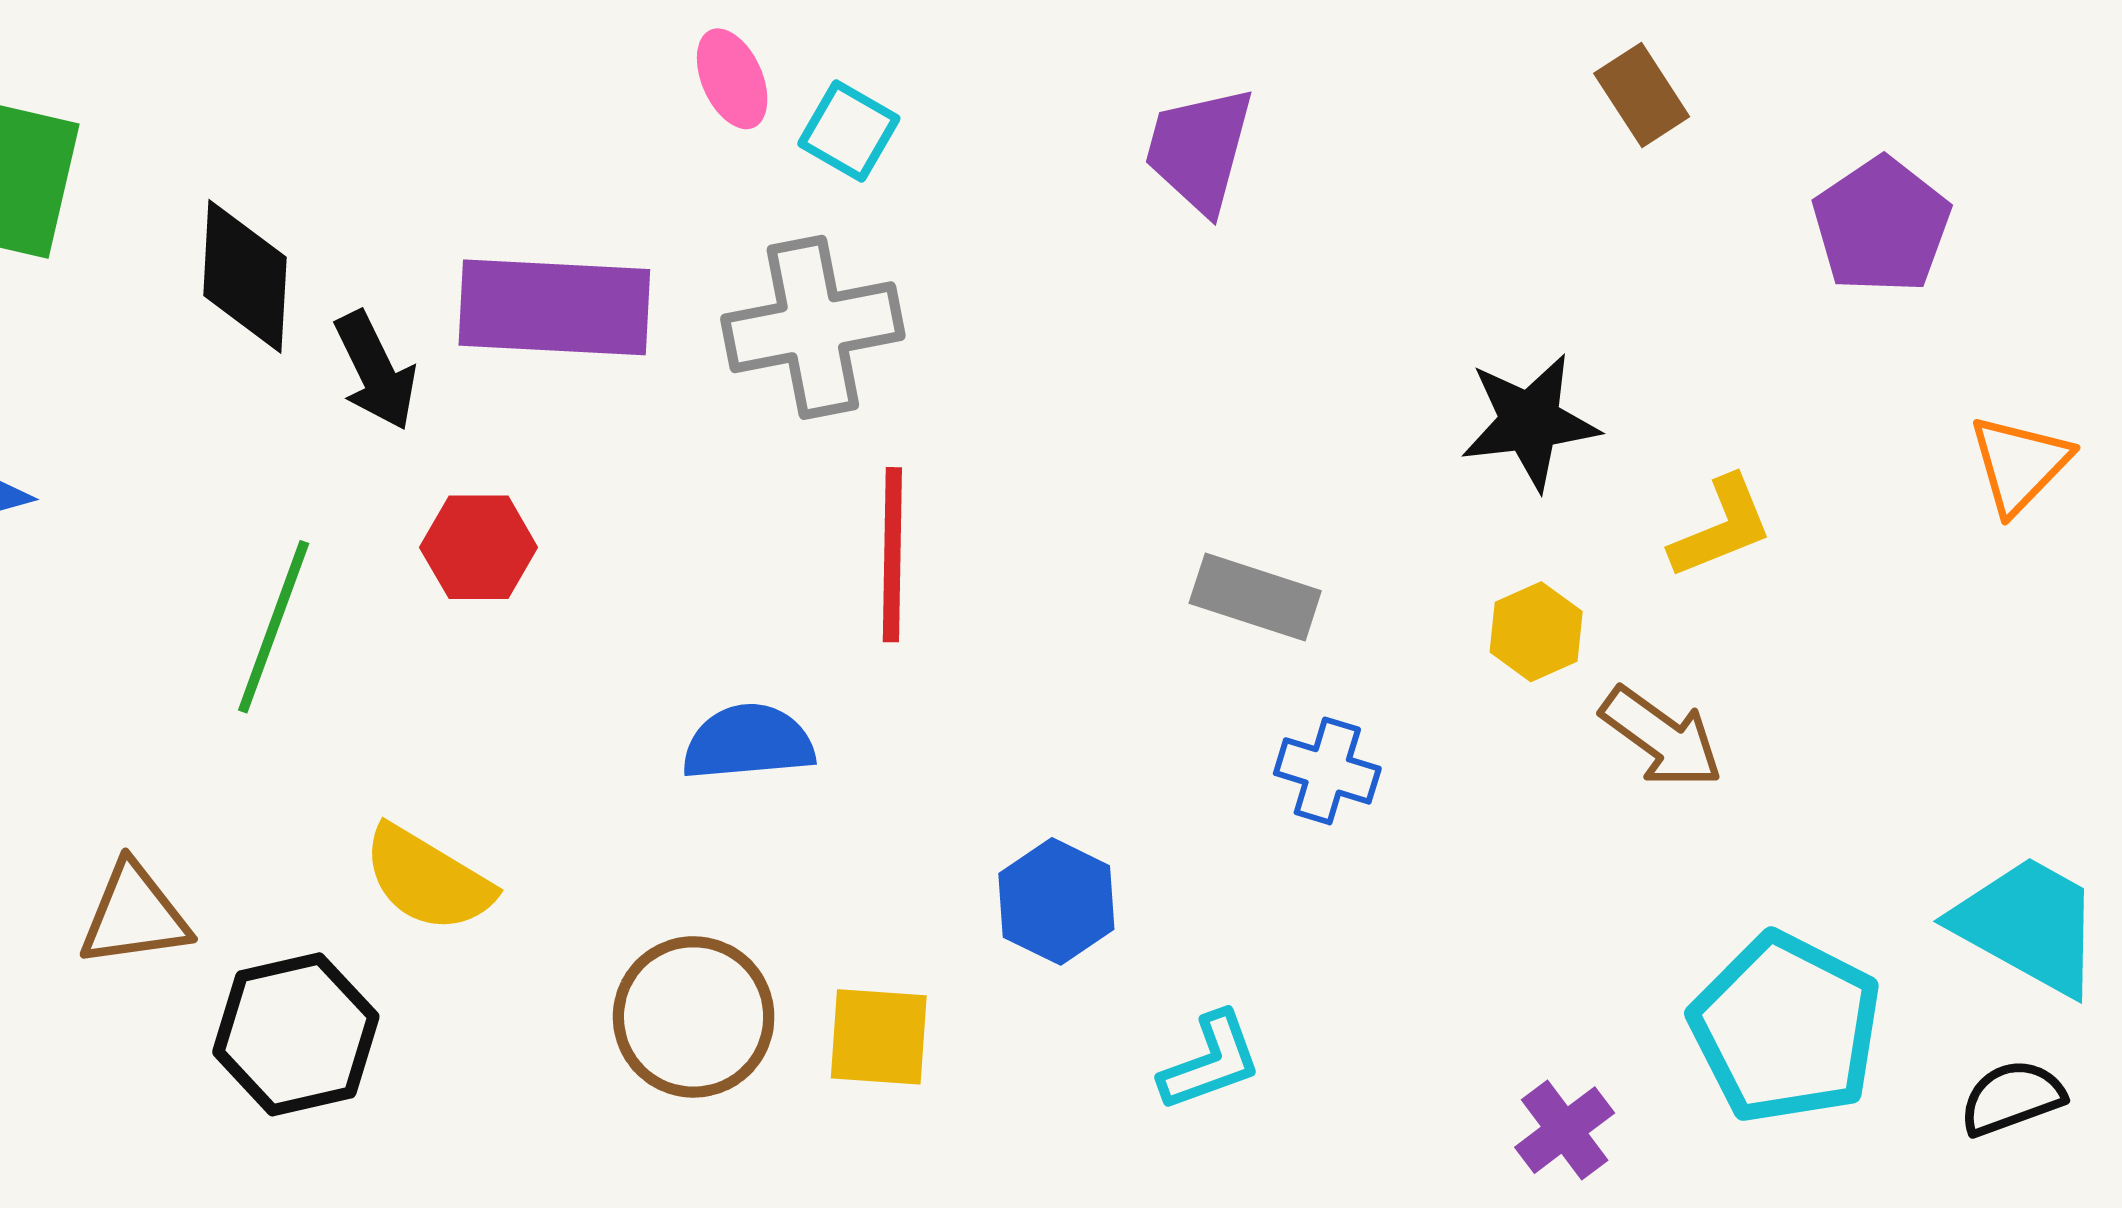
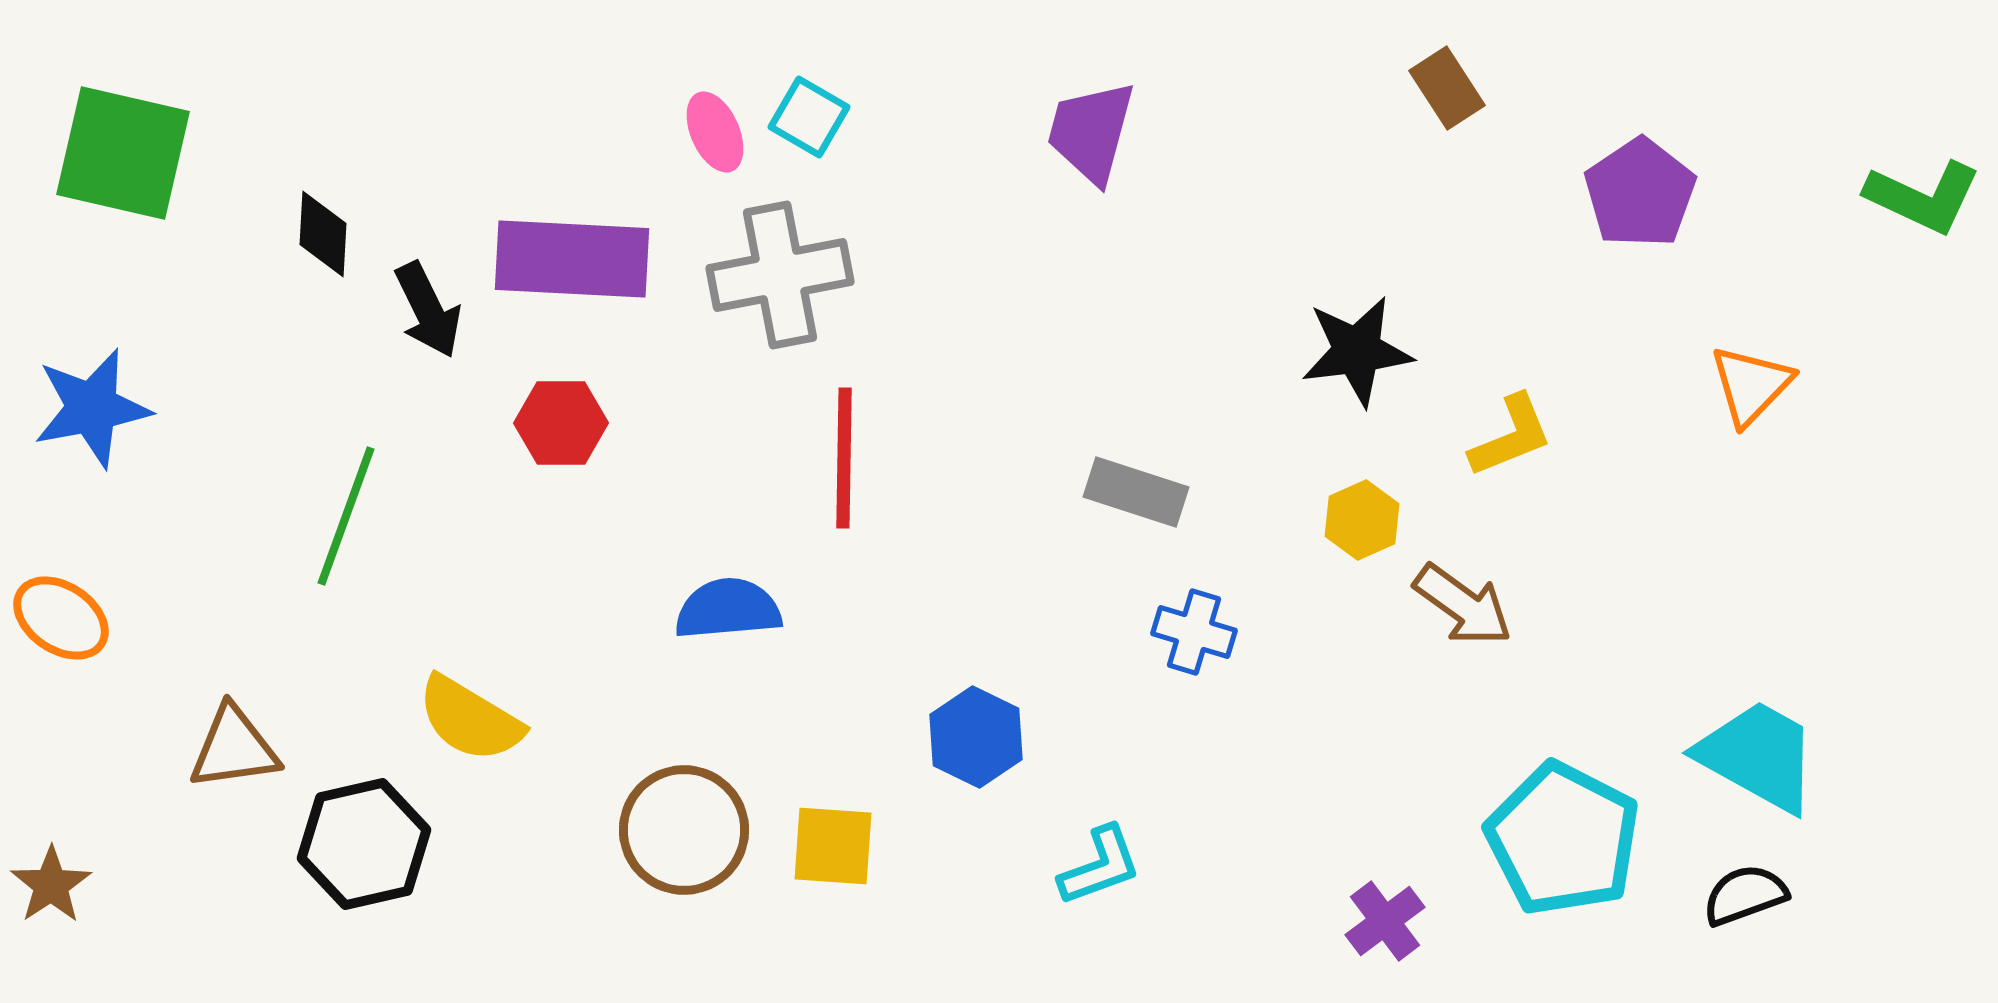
pink ellipse: (732, 79) -> (715, 132), moved
black diamond: (245, 276) -> (323, 234), size x0.7
red hexagon: (479, 547) -> (561, 423), moved

